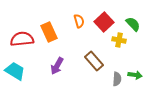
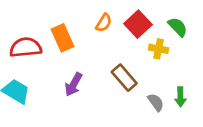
orange semicircle: (79, 21) -> (104, 23), turned 48
green arrow: (135, 75) -> (180, 97), turned 80
gray semicircle: (117, 79) -> (156, 102), turned -40

